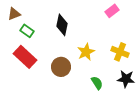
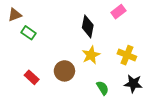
black diamond: (62, 25) -> (88, 26), moved
red rectangle: (25, 57) -> (32, 77), moved, size x0.6

